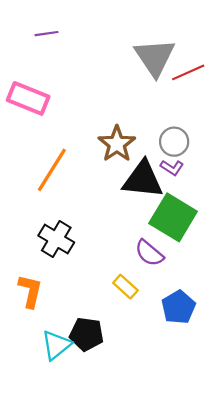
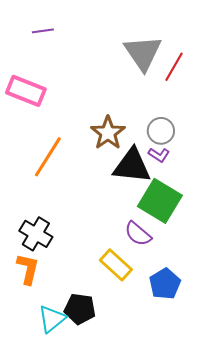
red line: (188, 72) -> (174, 67), turned -36
black cross: (56, 239) -> (36, 234), moved
yellow rectangle: (125, 287) -> (116, 265), size x1.4

